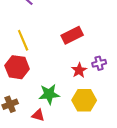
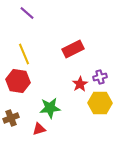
yellow hexagon: (84, 100) -> (100, 103), moved
red triangle: (38, 115) -> (39, 129), turned -32

